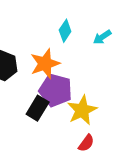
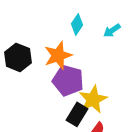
black rectangle: (38, 108) -> (77, 114), moved

